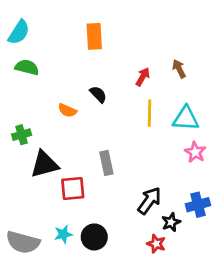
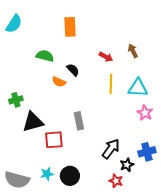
green semicircle: (27, 67) -> (45, 56), moved
red arrow: (143, 77) -> (106, 57), turned 88
orange semicircle: (67, 110) -> (59, 82), moved

